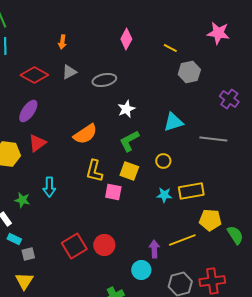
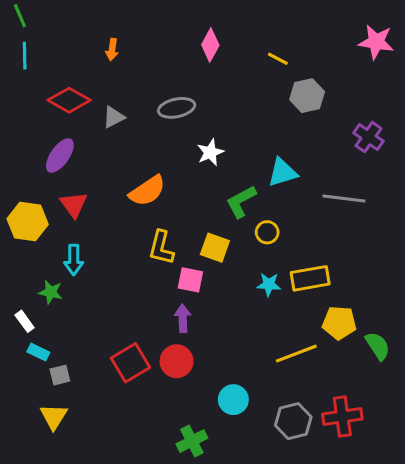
pink star: (218, 33) -> (376, 42), moved
gray triangle: (69, 72) -> (114, 117), moved
green L-shape: (129, 141) -> (241, 202), moved
red triangle: (37, 143) -> (74, 205), turned -30
cyan arrow: (49, 187) -> (74, 260), moved
purple arrow: (154, 249) -> (183, 318), moved

